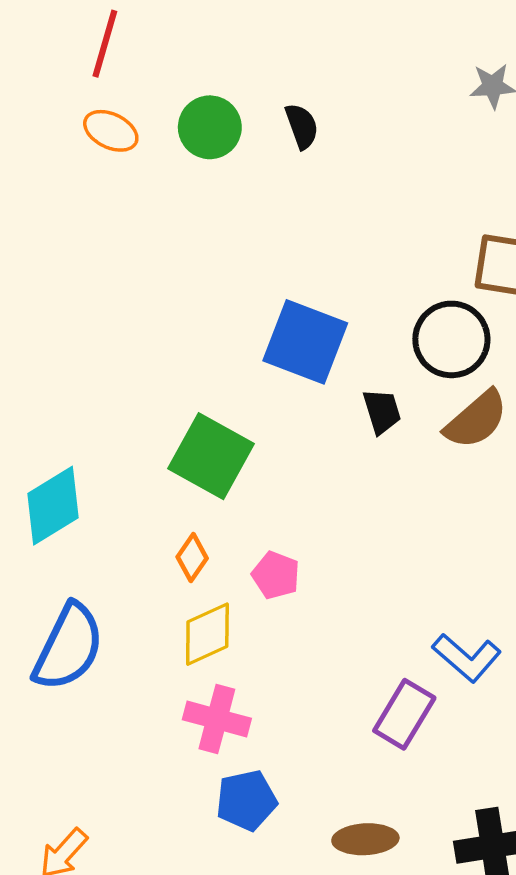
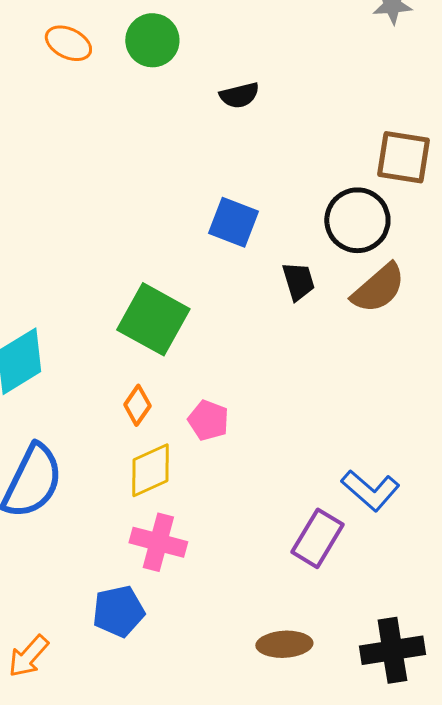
black semicircle: (302, 126) -> (239, 95), moved, turned 96
blue square: (305, 342) -> (233, 222), size x0.7
blue pentagon: (246, 800) -> (118, 611), moved

